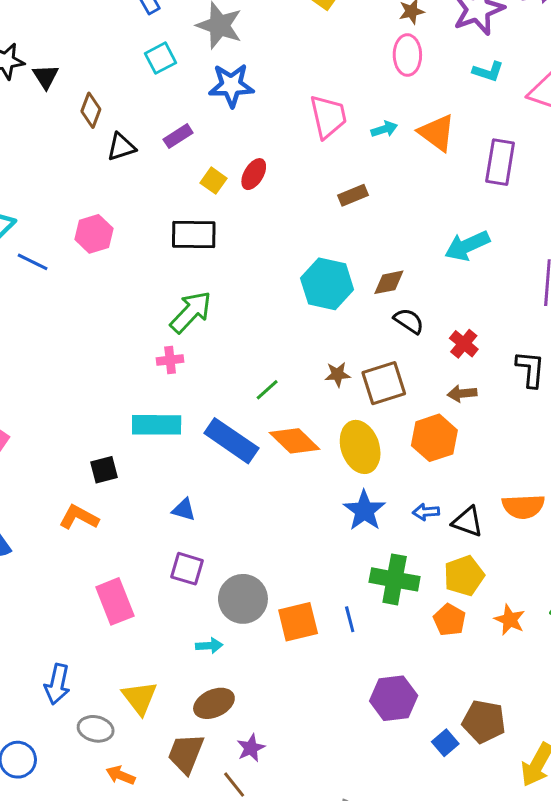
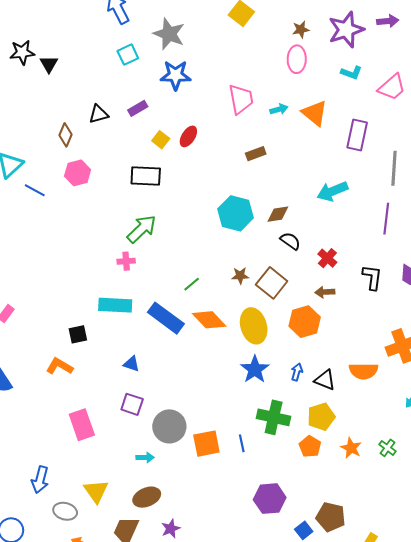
brown diamond: (91, 110) -> (66, 135), moved
brown square: (384, 383) -> (272, 283), turned -36
blue arrow: (426, 512) -> (297, 372), turned 108

